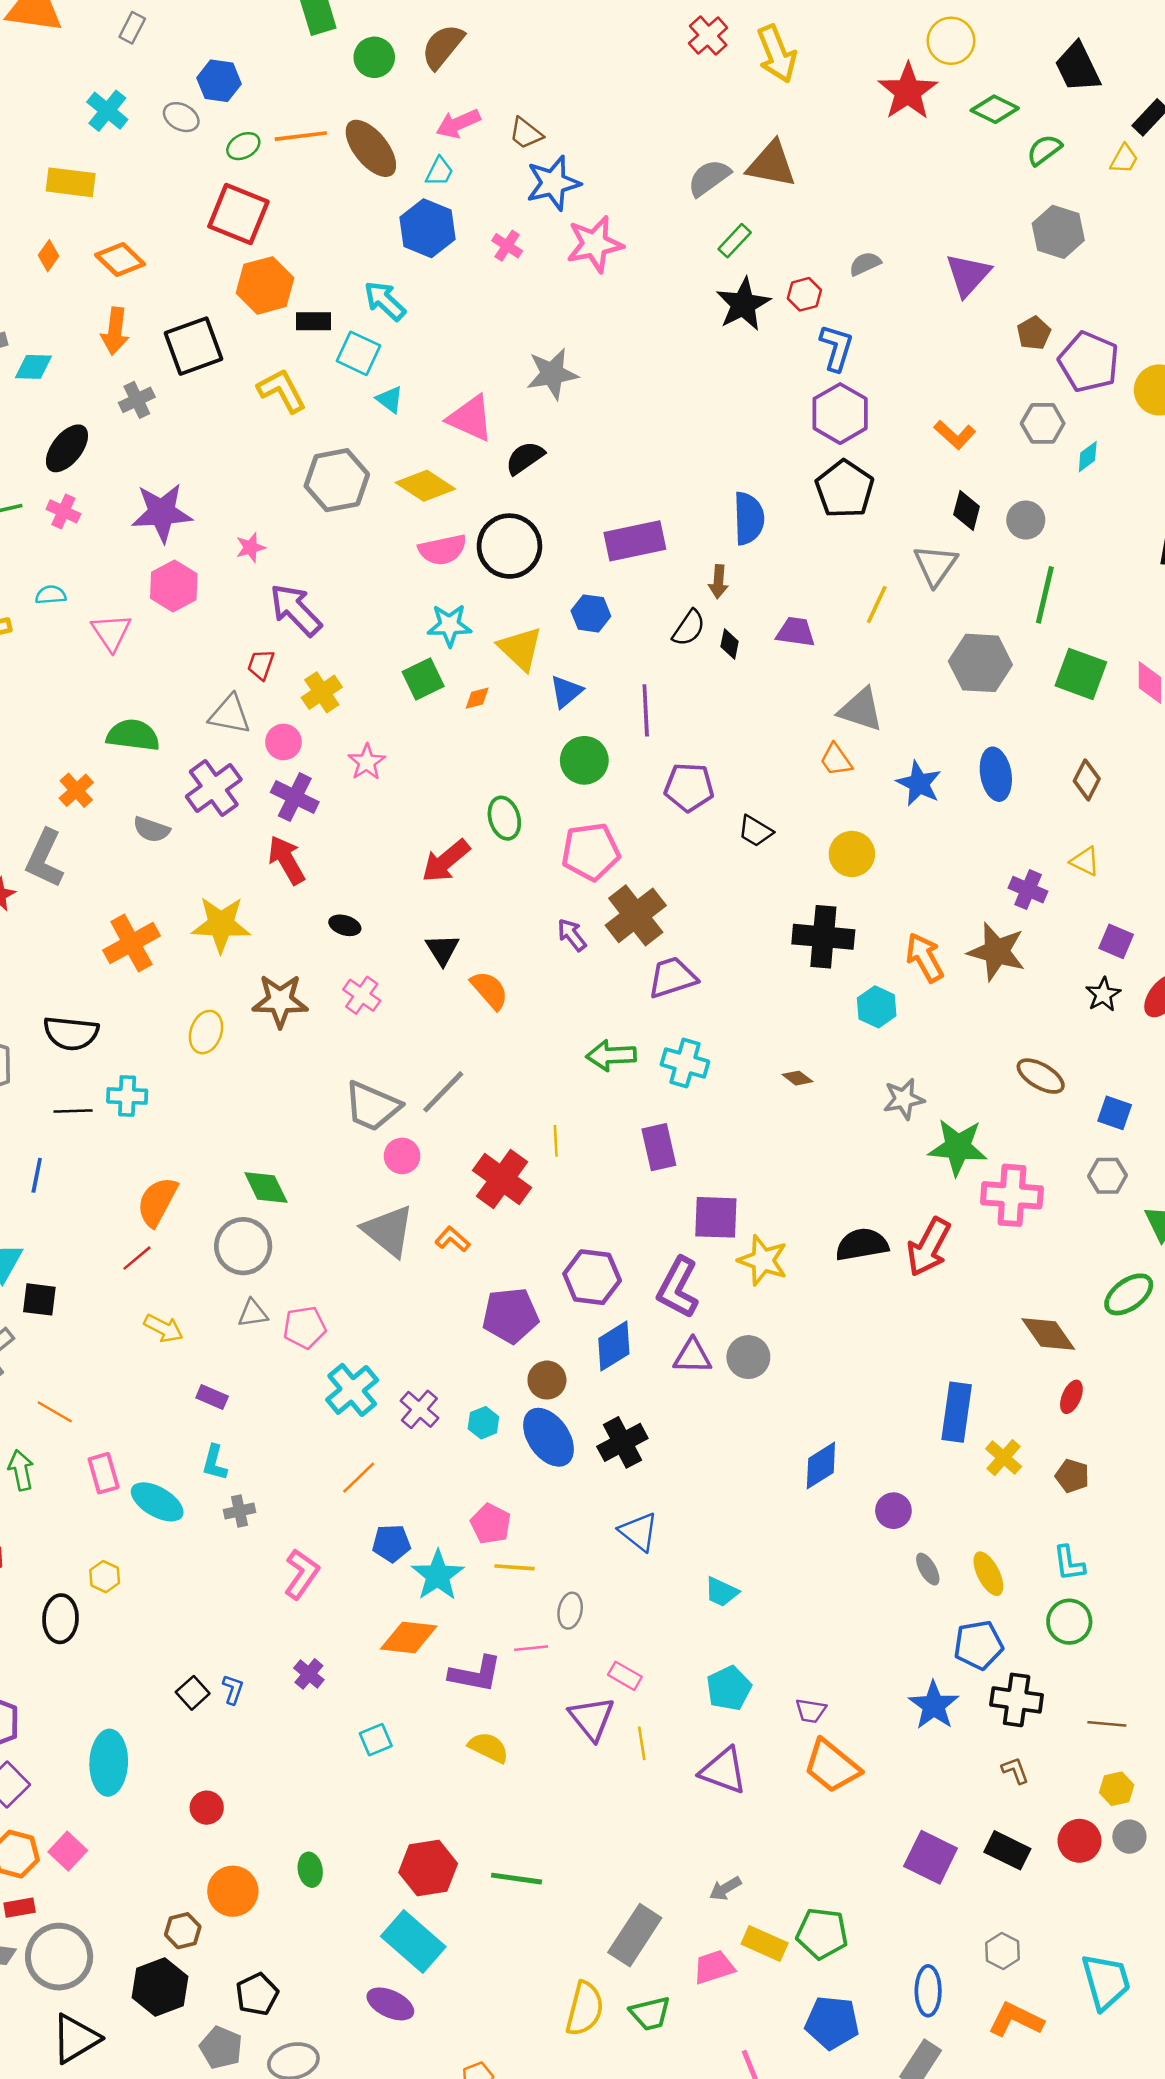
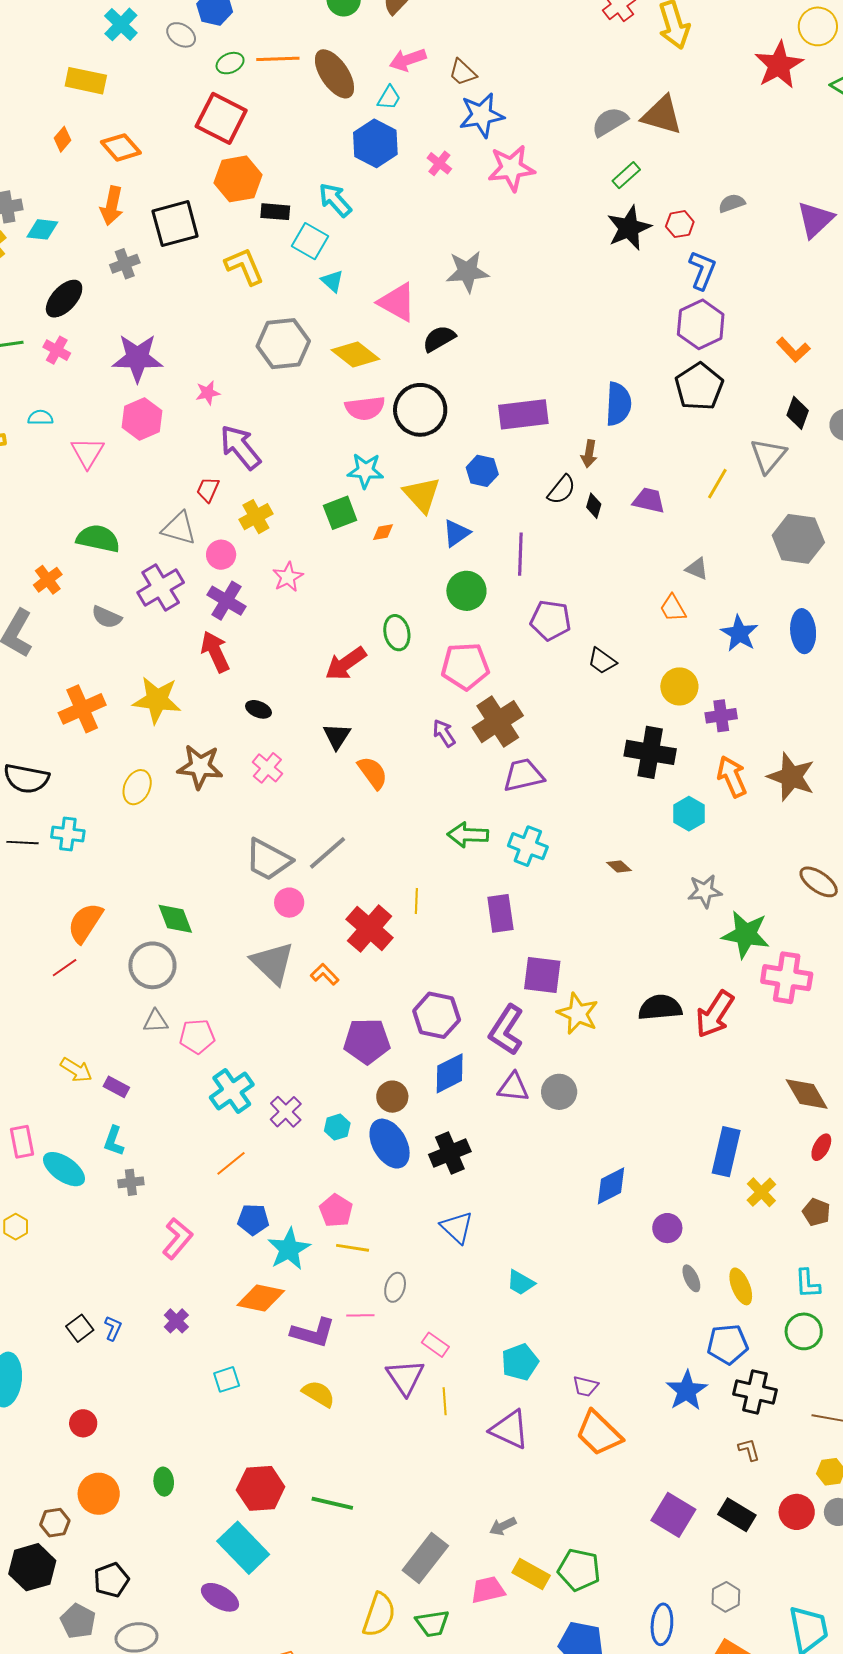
gray triangle: (861, 710) -> (697, 569), size x0.6
purple cross: (1028, 890) -> (721, 716), moved, turned -36
yellow arrow: (164, 1328) -> (76, 1070), moved

